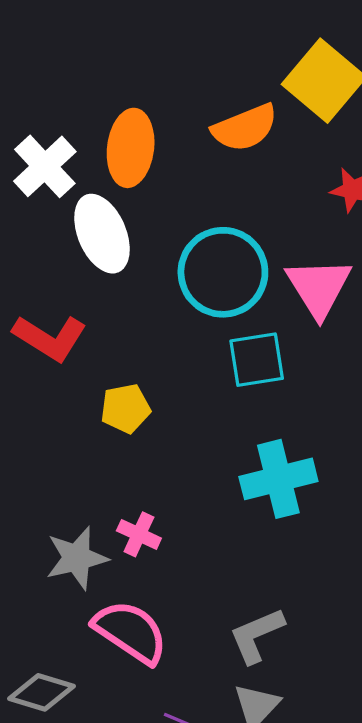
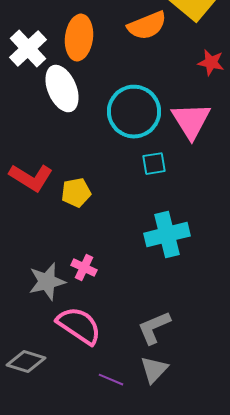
red L-shape: (50, 338) -> (31, 178), moved
cyan square: (257, 360) -> (154, 164), size x0.7

